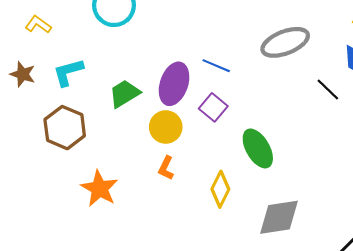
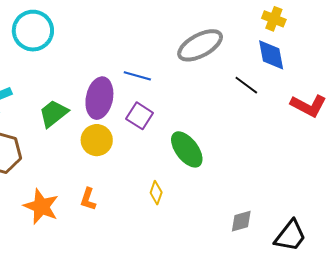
orange L-shape: (166, 168) -> (88, 199), moved
yellow diamond: (220, 189) -> (156, 193), size x0.7
gray diamond: (279, 217) -> (241, 221), moved, size x0.6

